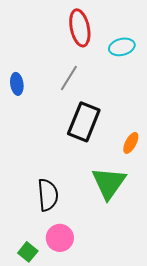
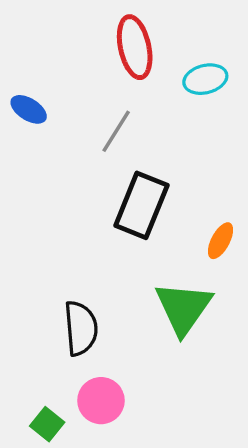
blue ellipse: (17, 84) -> (29, 109), moved, turned -50

